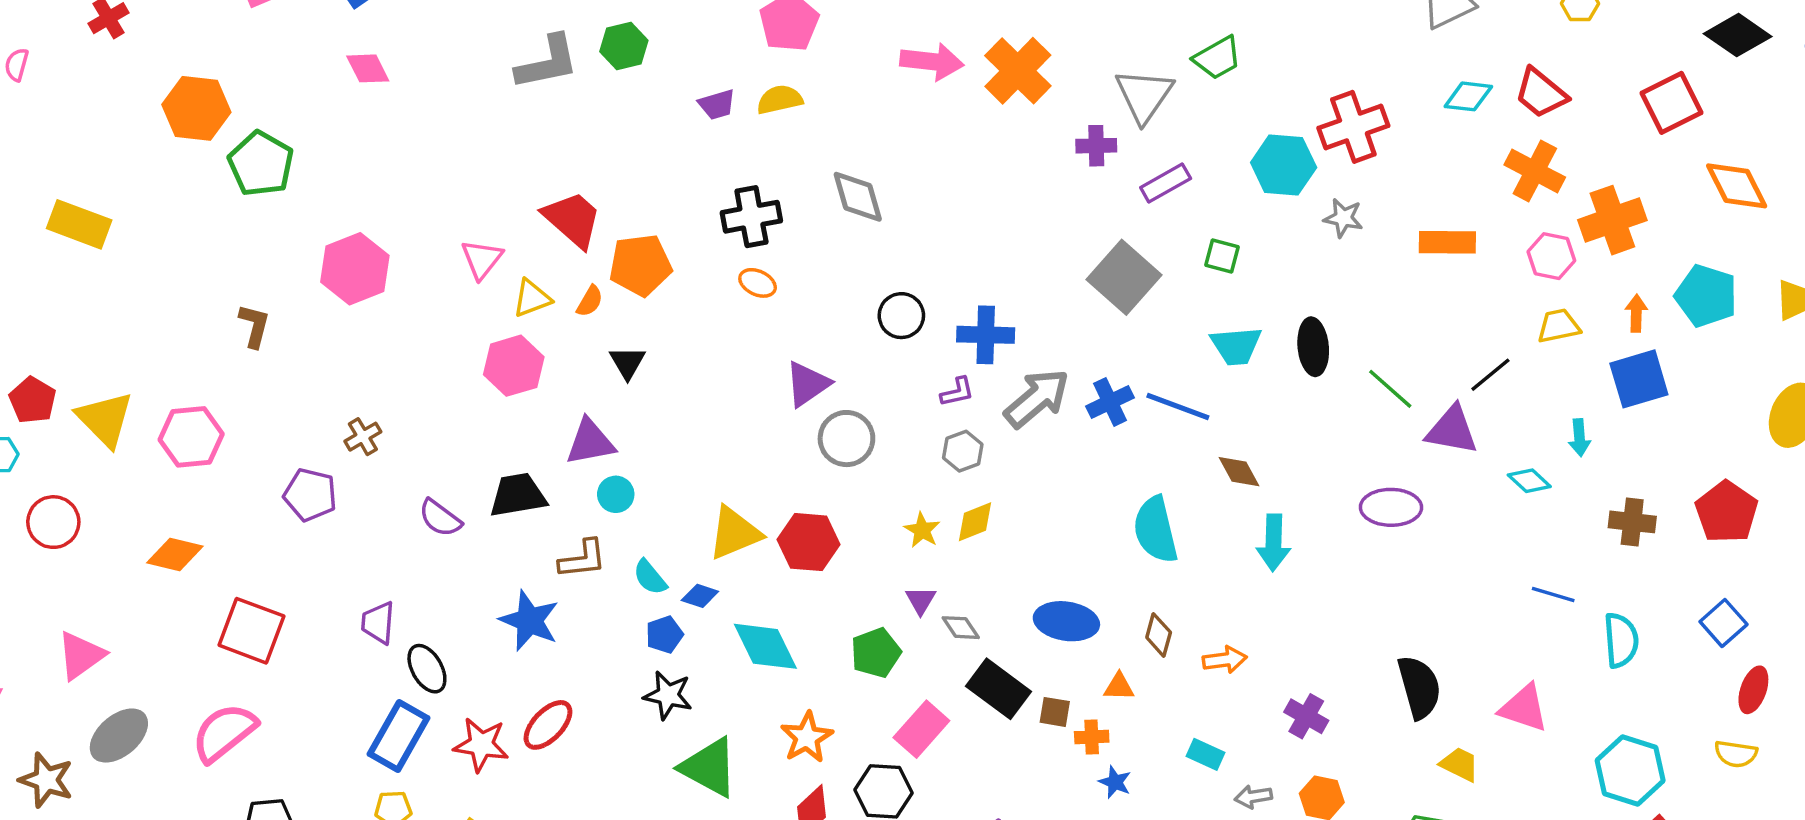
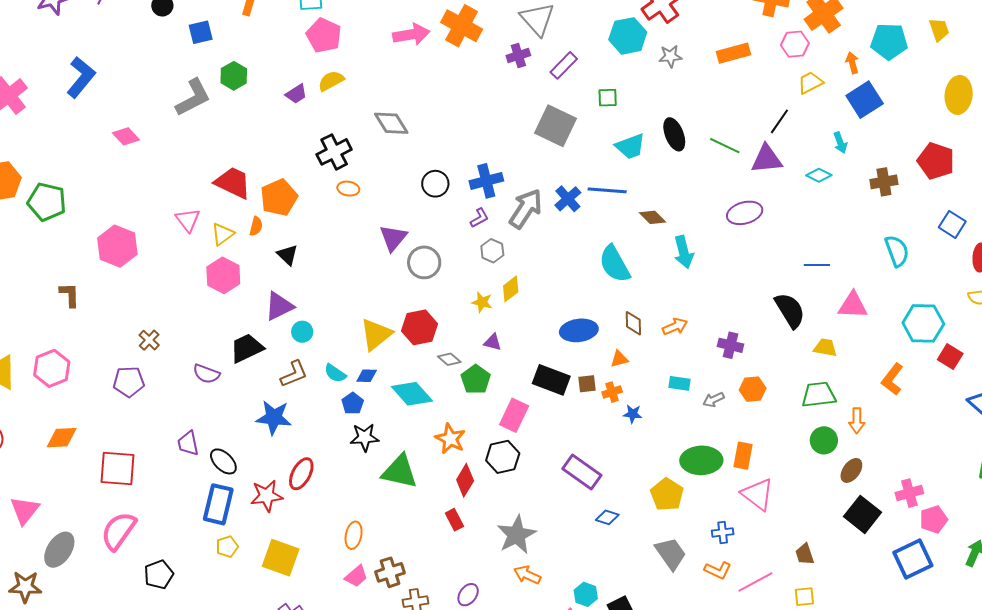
pink diamond: (368, 68) -> (126, 136), moved
blue line: (1553, 595) -> (817, 265), moved
purple triangle: (921, 600) -> (493, 342), turned -30
gray diamond: (961, 628) -> (449, 359), moved

